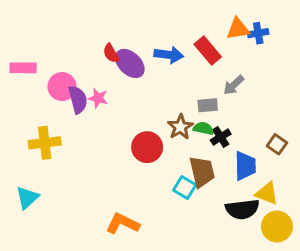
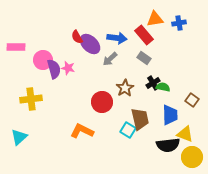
orange triangle: (238, 29) -> (155, 19), moved
gray arrow: (234, 85) -> (110, 59), moved
gray rectangle: (208, 105) -> (144, 58), moved, turned 40
green semicircle: (203, 128) -> (163, 87), moved
black cross: (221, 137) -> (153, 83), moved
orange L-shape: (123, 224) -> (82, 131), moved

